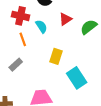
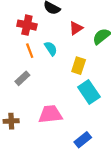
cyan semicircle: (41, 26) -> (51, 48), moved
yellow rectangle: (56, 56) -> (79, 66), moved

